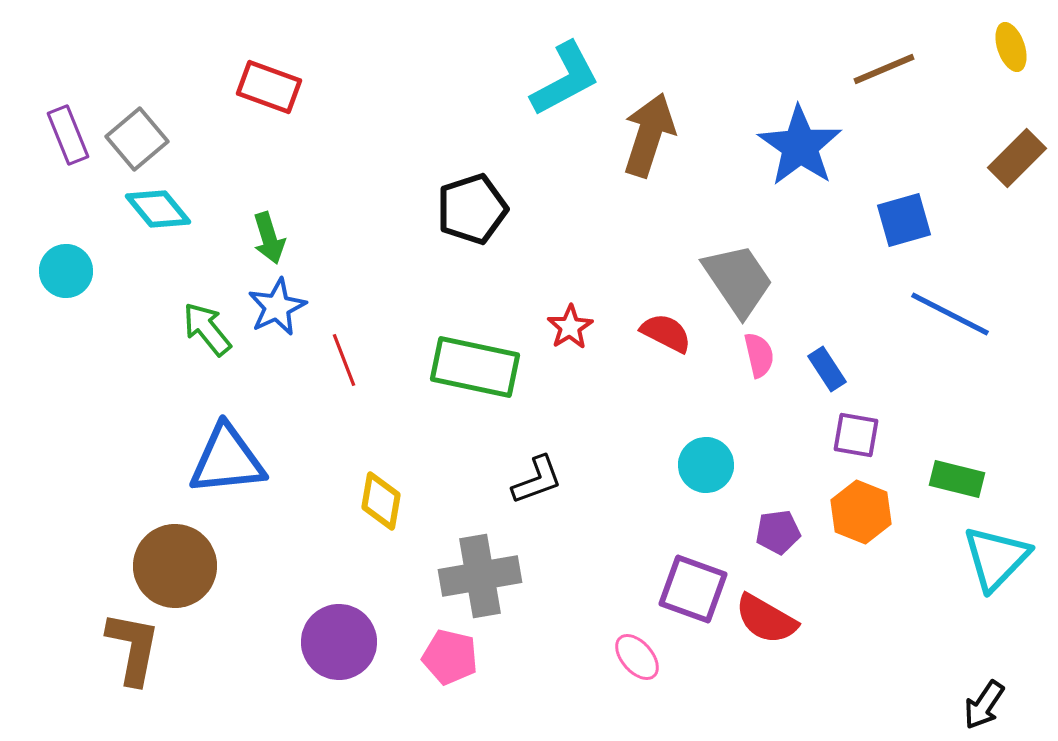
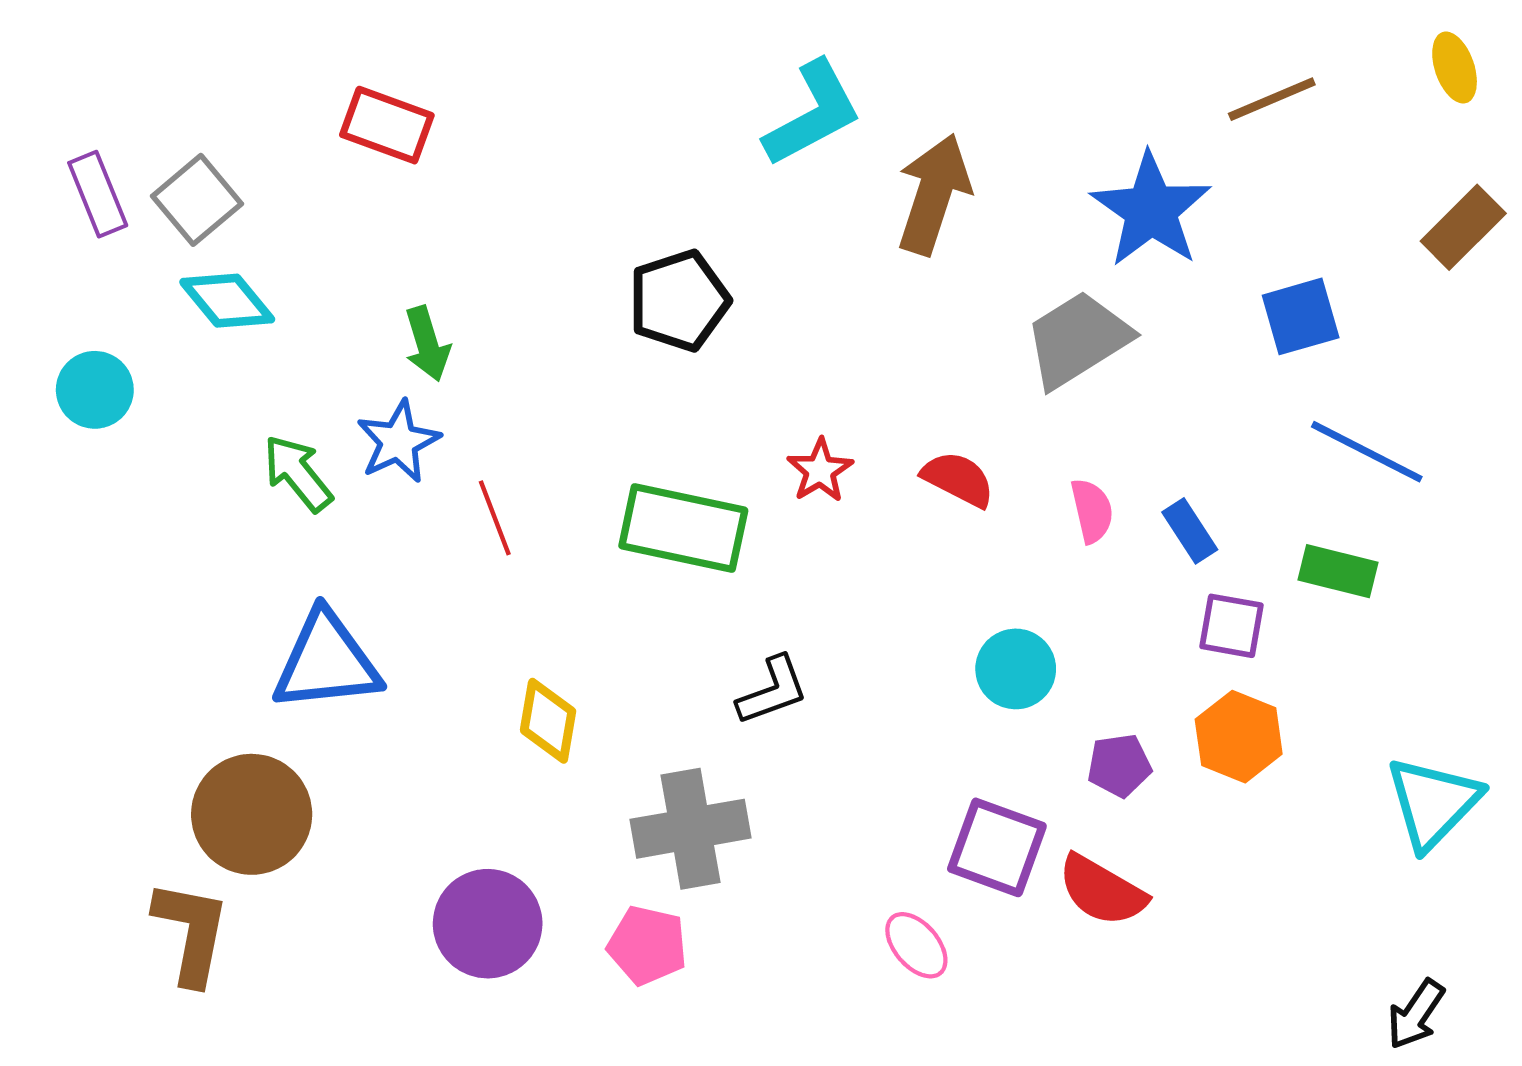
green arrow: (269, 238) -> (427, 344), moved
gray trapezoid: (738, 280) -> (1078, 339), moved, turned -88
green rectangle: (957, 479) -> (1338, 571), moved

